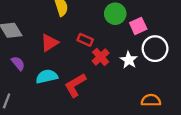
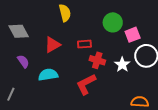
red rectangle: (85, 40) -> (84, 44), turned -32
red cross: (101, 57) -> (97, 60), turned -35
red L-shape: (75, 85) -> (86, 84), moved

